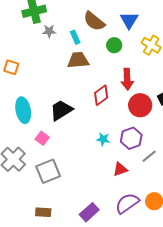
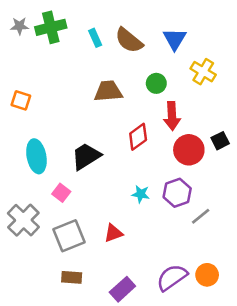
gray star: (49, 31) -> (20, 26), moved
cyan rectangle: (75, 37) -> (95, 38), moved
green circle: (114, 45) -> (156, 83), moved
red triangle: (120, 169) -> (113, 233), moved
brown rectangle: (43, 212) -> (72, 277), moved

